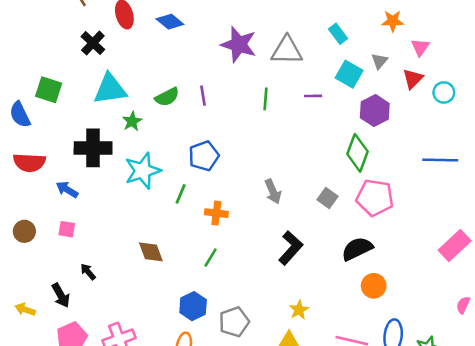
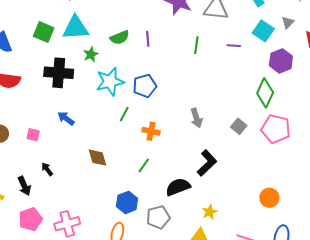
green square: (49, 90) -> (44, 32), moved
cyan star: (143, 171) -> (110, 82), moved
blue arrow: (67, 190) -> (66, 118), moved
black semicircle: (357, 249) -> (178, 187), moved

